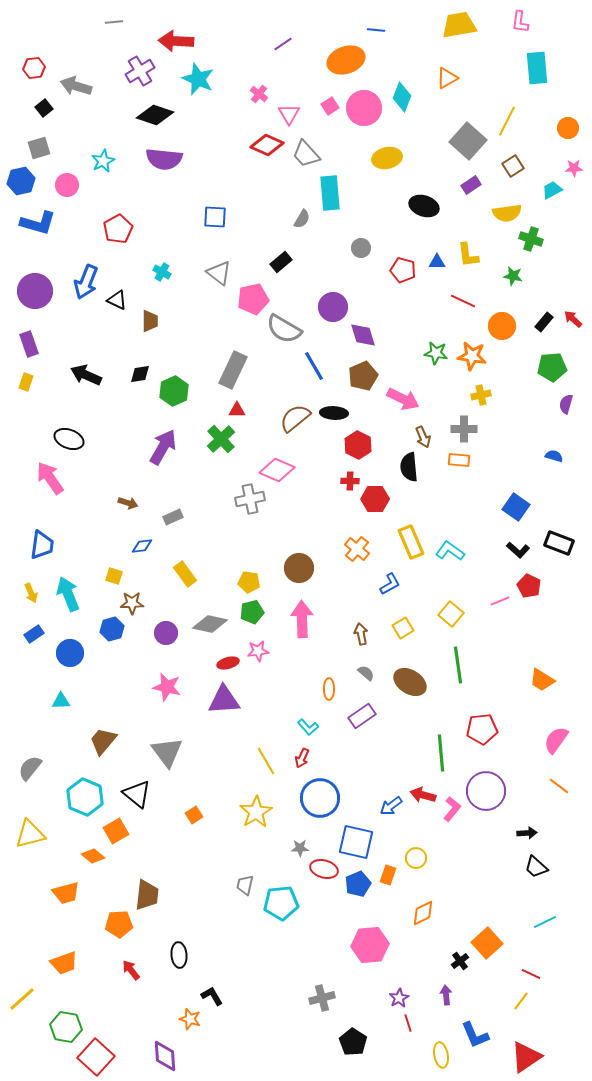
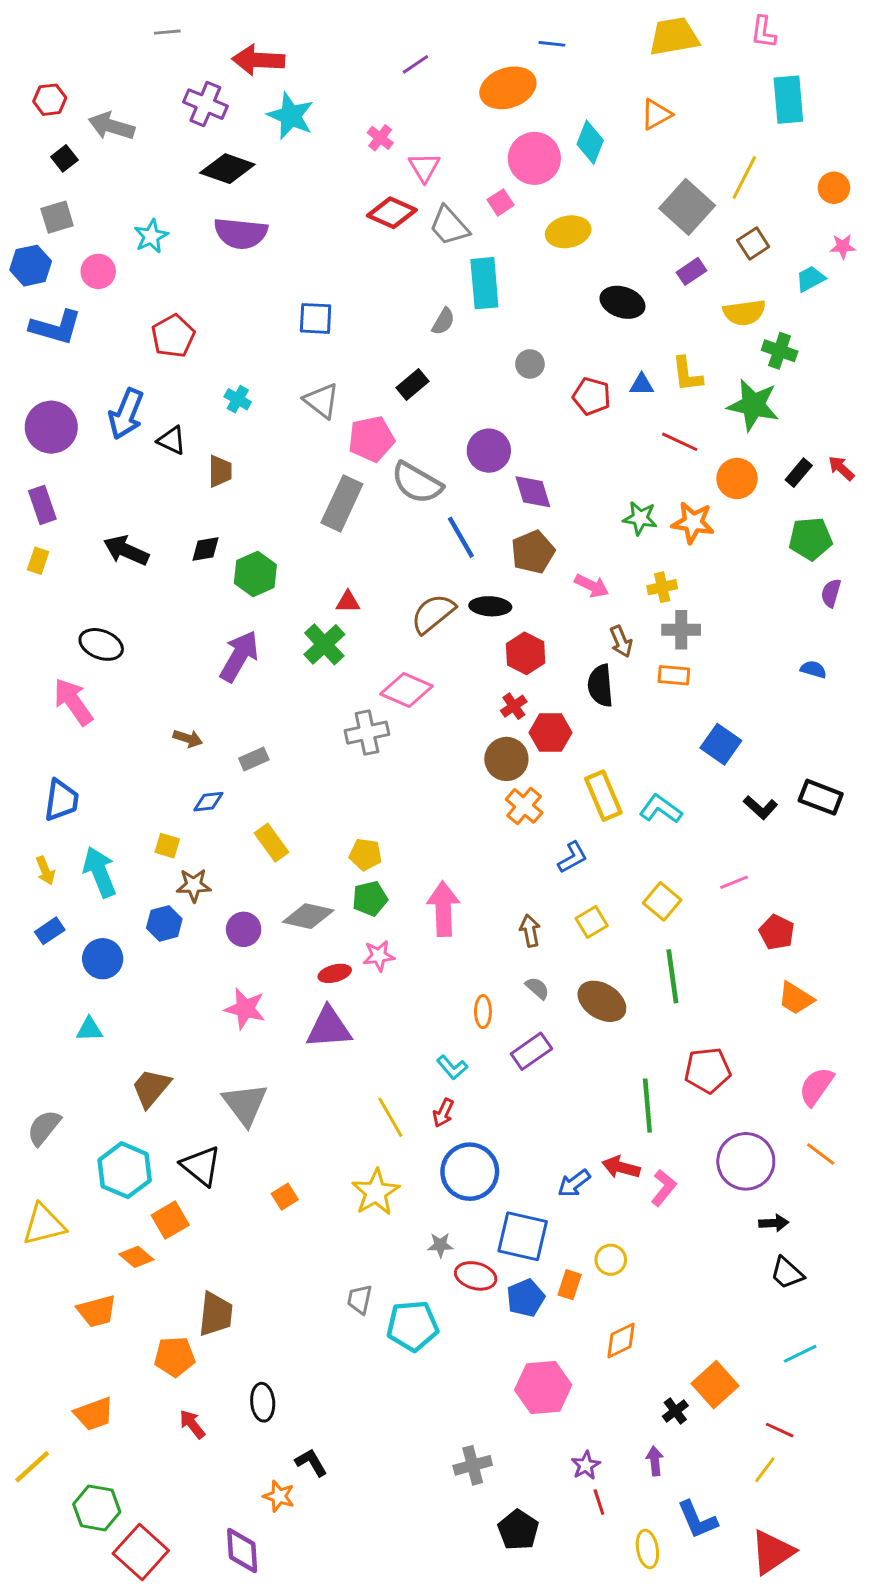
purple cross: (140, 71) -> (205, 104), turned -36
pink square: (330, 106) -> (501, 202), moved
green star: (513, 276) -> (753, 405), size x1.8
gray rectangle: (233, 370) -> (342, 503), moved
yellow cross: (481, 395) -> (662, 587), moved
pink arrow: (403, 399) -> (592, 586), size x0.7
red cross: (350, 481) -> (514, 706), turned -36
blue square: (516, 507) -> (721, 744), moved
brown circle: (299, 568) -> (506, 759), moved
red pentagon: (529, 586) -> (777, 932), moved
purple circle: (486, 791) -> (746, 1161), moved

